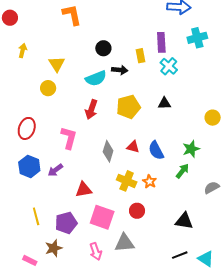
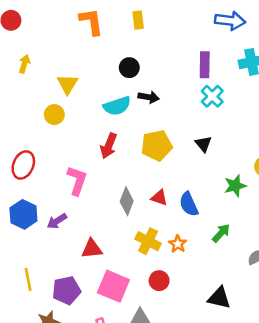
yellow rectangle: (141, 56) -> (138, 20), moved
black triangle: (164, 103) -> (203, 144), turned 48
green star: (191, 149) -> (235, 186), moved

